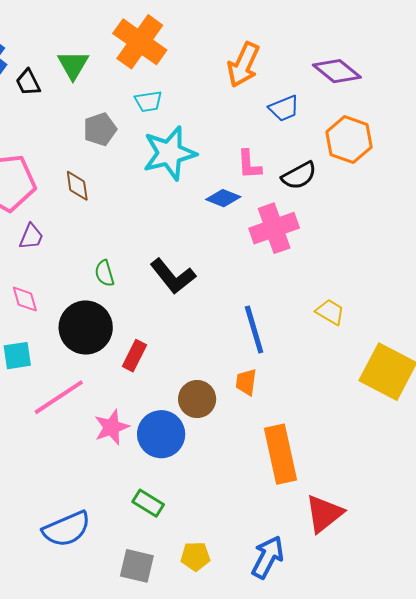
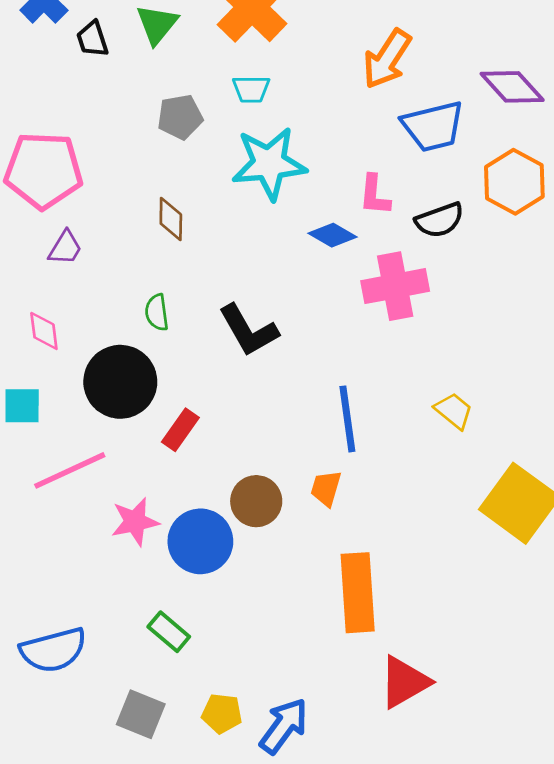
blue trapezoid: (284, 108) -> (433, 126), size x1.5
brown diamond: (77, 186) -> (171, 219), moved
blue arrow: (268, 557) -> (284, 726), moved

